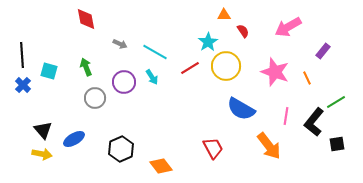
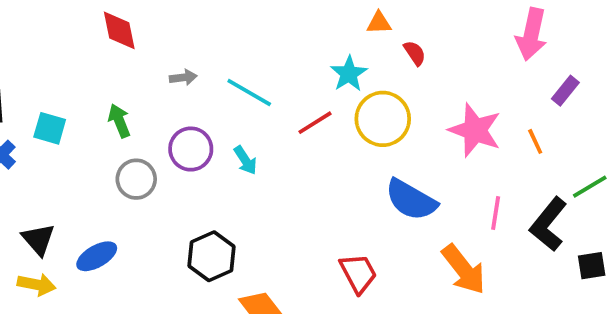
pink arrow: (288, 27) -> (531, 34), moved, turned -48
gray arrow: (120, 44) -> (183, 77), turned -32
cyan arrow: (152, 77) -> (245, 160), moved
black hexagon: (121, 149) -> (211, 256), moved

